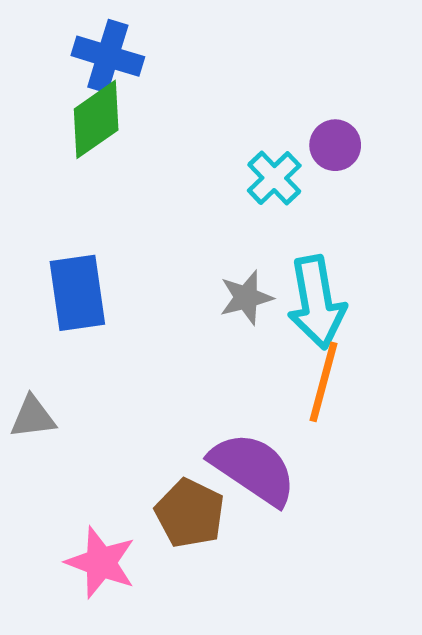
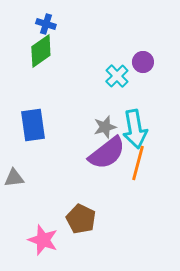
blue cross: (108, 56) -> (46, 24), size x0.7
purple semicircle: (253, 469) -> (107, 153), moved, turned 108

